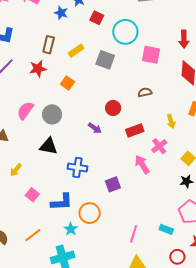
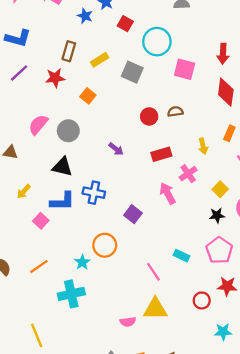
red circle: (113, 108) -> (149, 116), moved
purple square: (113, 184) -> (133, 214), turned -35
blue L-shape: (62, 202) -> (62, 201), moved
cyan rectangle: (166, 229) -> (181, 256), moved
pink line: (134, 234) -> (153, 272), turned -54

